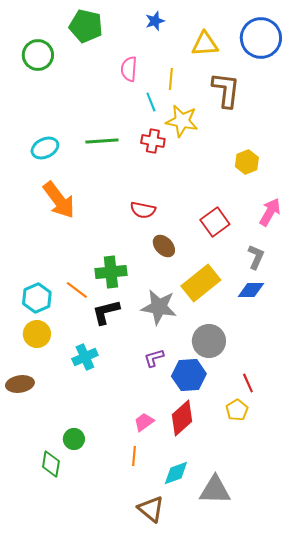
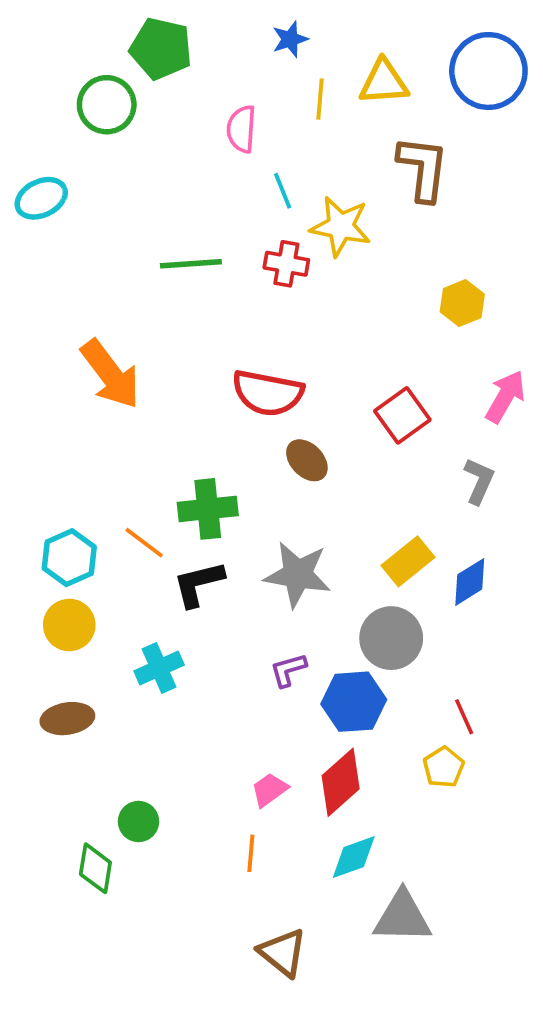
green circle: (38, 55) -> (107, 105), moved
yellow line: (171, 79) -> (320, 99), moved
cyan ellipse: (45, 148) -> (41, 198), moved
red semicircle: (143, 210) -> (268, 393), size x1.5
yellow rectangle: (201, 283) -> (408, 561), moved, size x0.7
blue diamond: (251, 290) -> (470, 582), moved, turned -32
brown ellipse: (20, 384) -> (67, 719), moved
cyan diamond: (176, 473) -> (354, 857), moved

